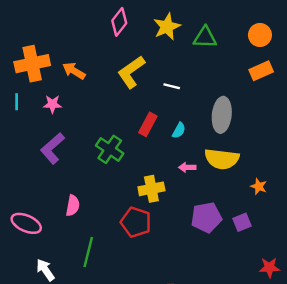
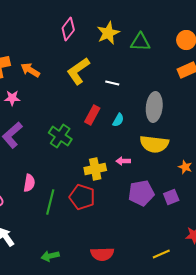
pink arrow: (187, 167) -> (123, 161), moved
green line: (88, 252) -> (50, 202), moved

